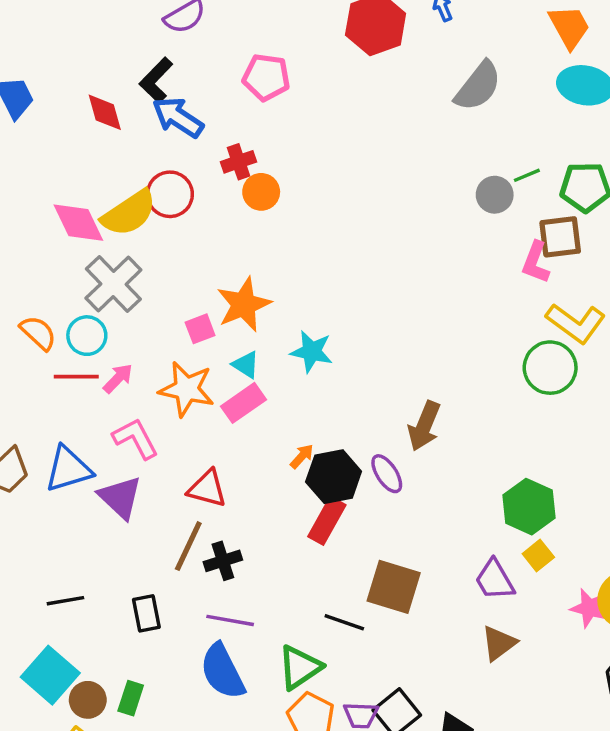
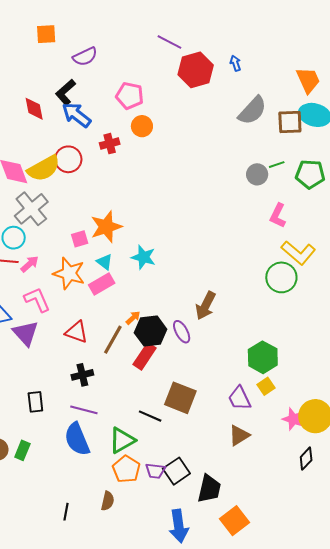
orange circle: (261, 192) -> (142, 126), moved
brown square: (560, 237) -> (290, 122), moved
brown line: (188, 546) -> (113, 340), moved

